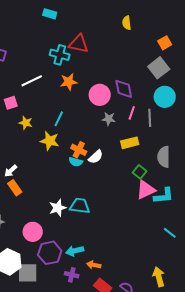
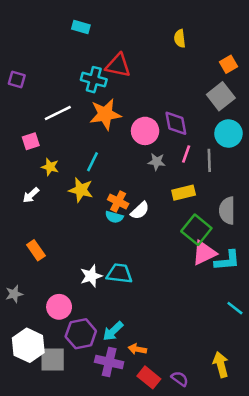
orange star: (69, 82) -> (105, 114), size x1.4
white arrow: (11, 171) -> (31, 195), moved
green square: (140, 172) -> (196, 230), size x1.6
cyan arrow: (75, 251) -> (113, 331), turned -30
purple cross: (72, 275) -> (109, 362), size x1.5

